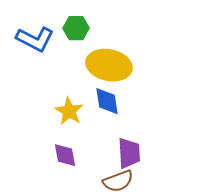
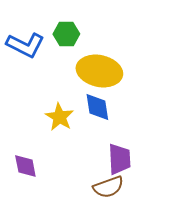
purple diamond: (65, 155) -> (25, 166), moved

